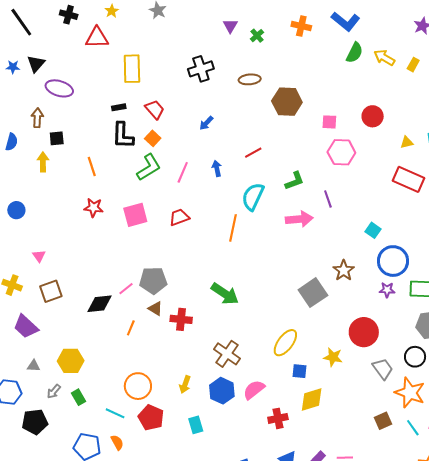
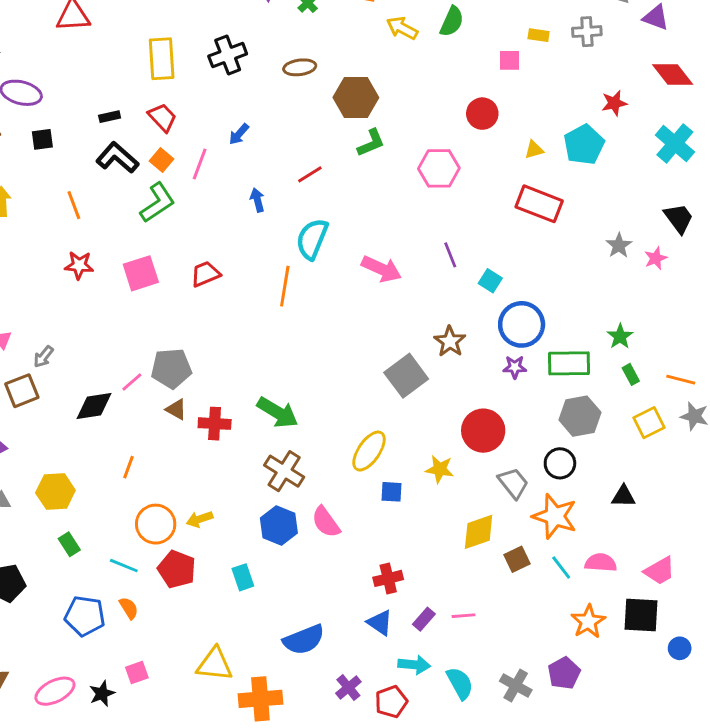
yellow arrow: (384, 58) -> (402, 28), moved
yellow rectangle: (413, 65) -> (539, 35), turned 72
yellow rectangle: (132, 69) -> (162, 59), moved
pink square: (329, 122) -> (510, 60), moved
black L-shape: (123, 135) -> (117, 158), turned 132
black square: (57, 138) -> (42, 139), moved
pink line: (183, 172) -> (200, 164), moved
green L-shape: (294, 181) -> (371, 143), moved
purple line: (328, 199) -> (450, 255), moved
pink arrow: (299, 219) -> (381, 269), turned 32
green arrow: (225, 294) -> (278, 413), moved
orange line: (131, 328) -> (129, 467), moved
yellow arrow: (185, 385) -> (200, 519), moved, turned 54
pink semicircle: (254, 390) -> (326, 522), turned -85
gray arrow: (54, 391) -> (43, 357), moved
yellow diamond: (312, 400) -> (479, 532), moved
red cross: (278, 418) -> (388, 578), moved

